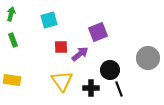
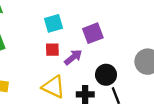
cyan square: (49, 20) -> (53, 23), moved
yellow triangle: (62, 81) -> (53, 87), turned -30

